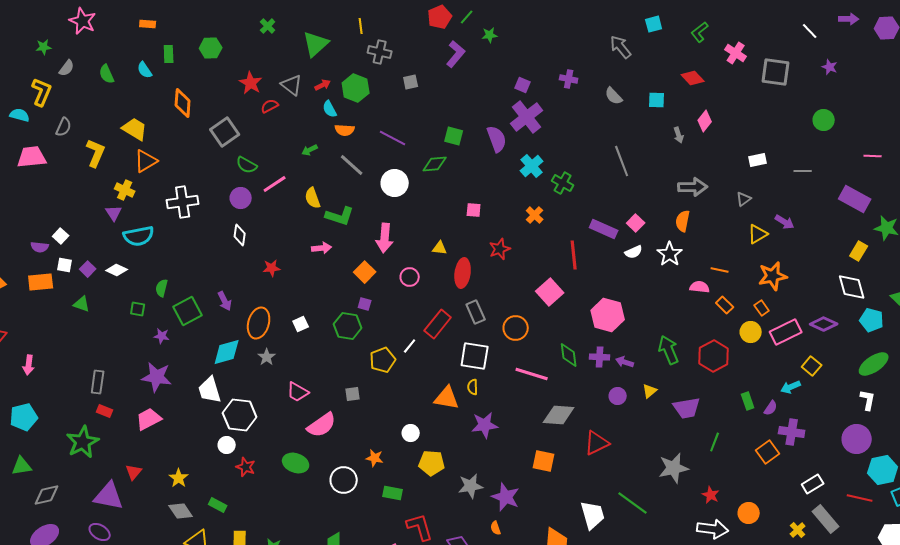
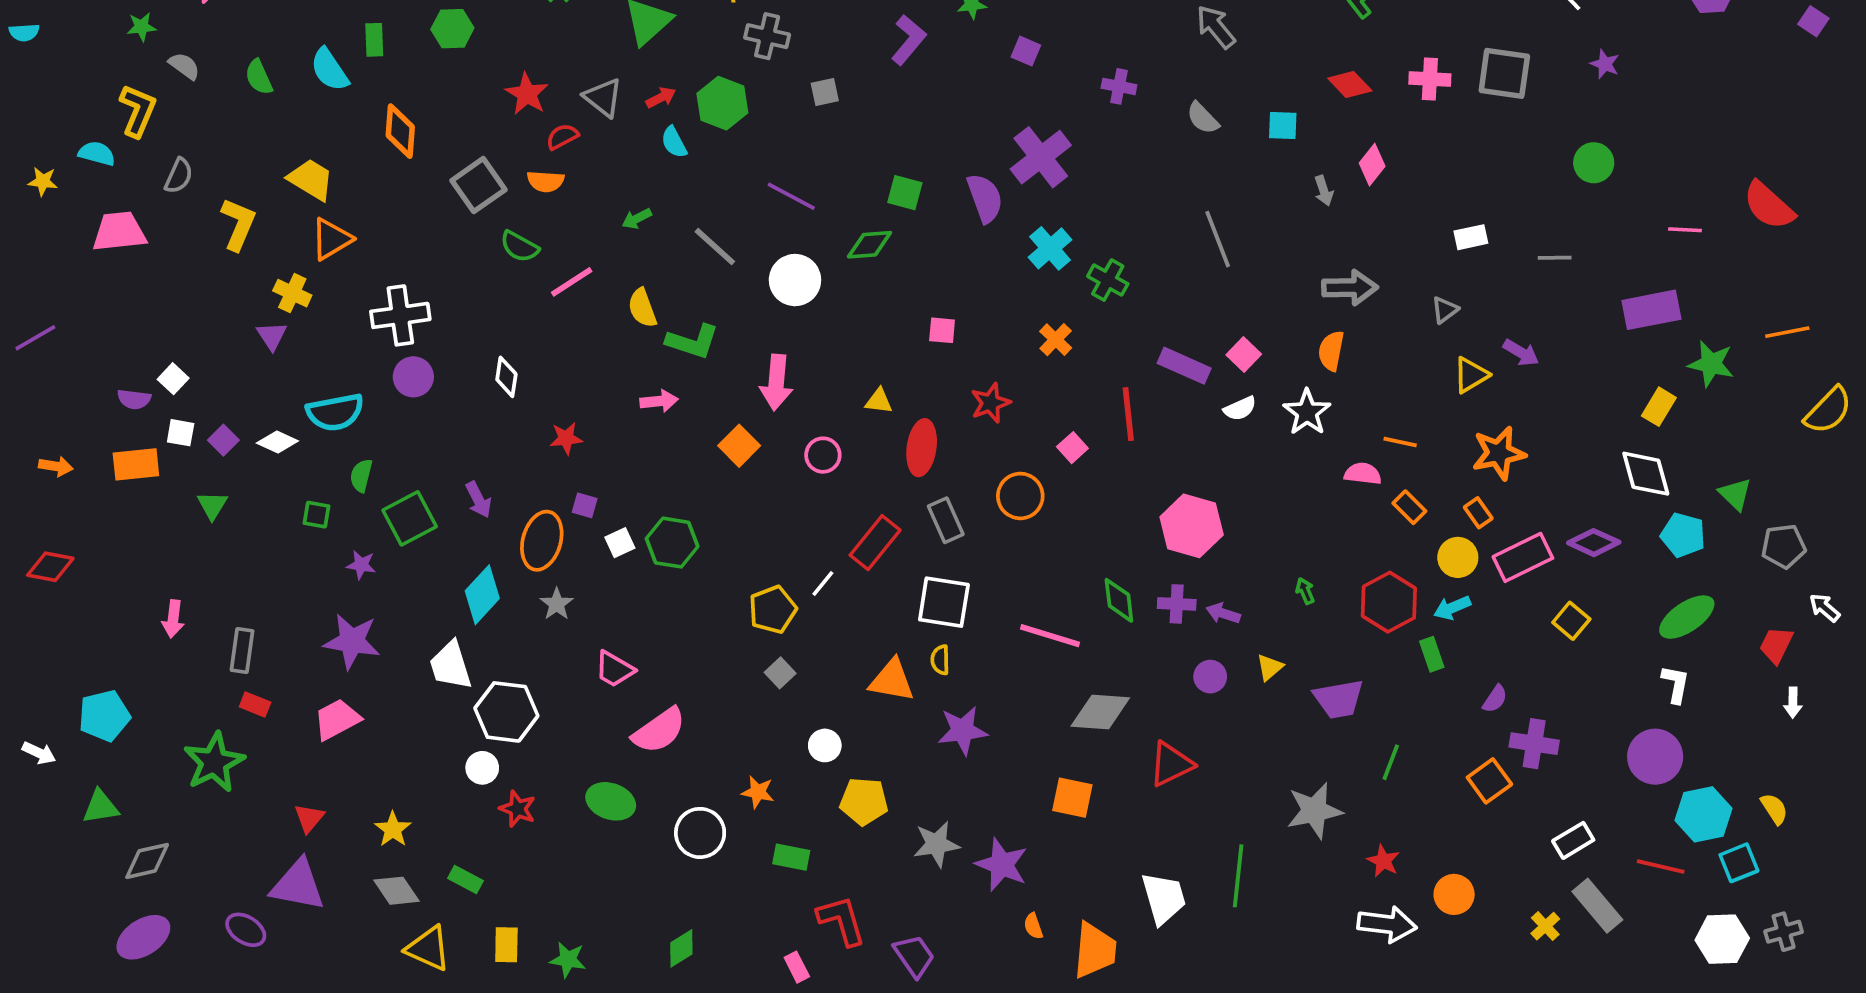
pink cross: (736, 53) -> (1430, 79), moved, turned -30
gray semicircle: (67, 68) -> (184, 66), turned -90
cyan semicircle: (145, 70) -> (330, 70), size x1.4
purple square: (523, 85) -> (1026, 51), moved
orange semicircle: (345, 130) -> (546, 181), moved
purple circle: (241, 198) -> (413, 377), moved
purple rectangle: (855, 199) -> (1651, 310), turned -40
cyan semicircle: (139, 236) -> (335, 412), moved
pink square: (550, 292) -> (1072, 448), moved, size x0.6
green triangle: (82, 304) -> (212, 505), turned 42
purple square: (365, 304) -> (585, 505), moved
green hexagon: (348, 326) -> (672, 543), moved
orange circle: (516, 328) -> (1020, 496), moved
green arrow: (669, 350) -> (1305, 591), size x0.5
cyan diamond: (227, 352) -> (482, 595), turned -32
pink arrow: (29, 365) -> (173, 619), moved
cyan arrow: (791, 387) -> (1452, 608), moved
gray square: (353, 394) -> (780, 673), moved, turned -35
green rectangle: (748, 401) -> (1432, 654), moved
purple triangle: (109, 496) -> (298, 885), moved
green line: (633, 503) -> (1238, 876), turned 60
orange semicircle: (496, 528) -> (1033, 926), moved

